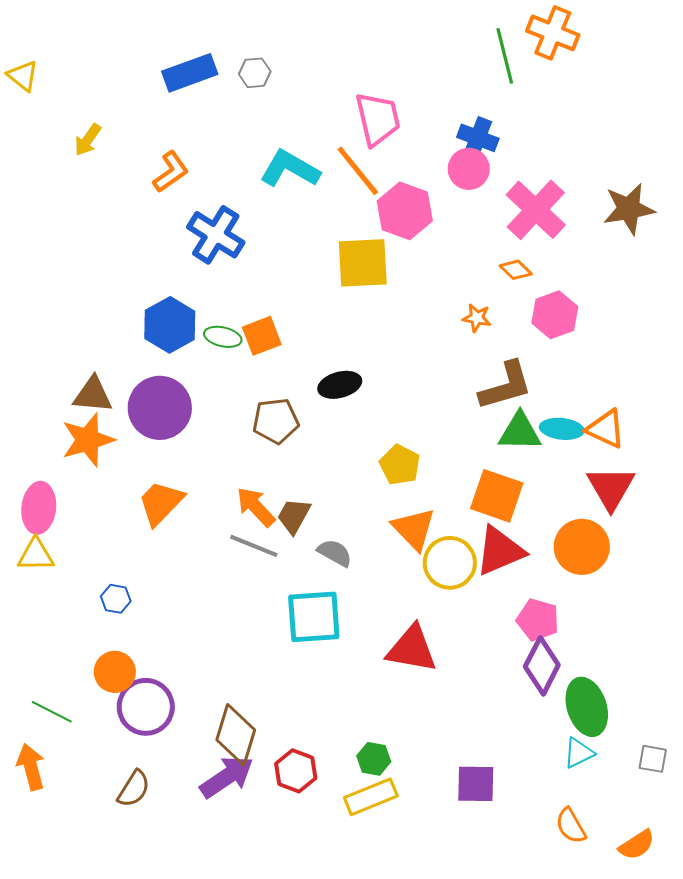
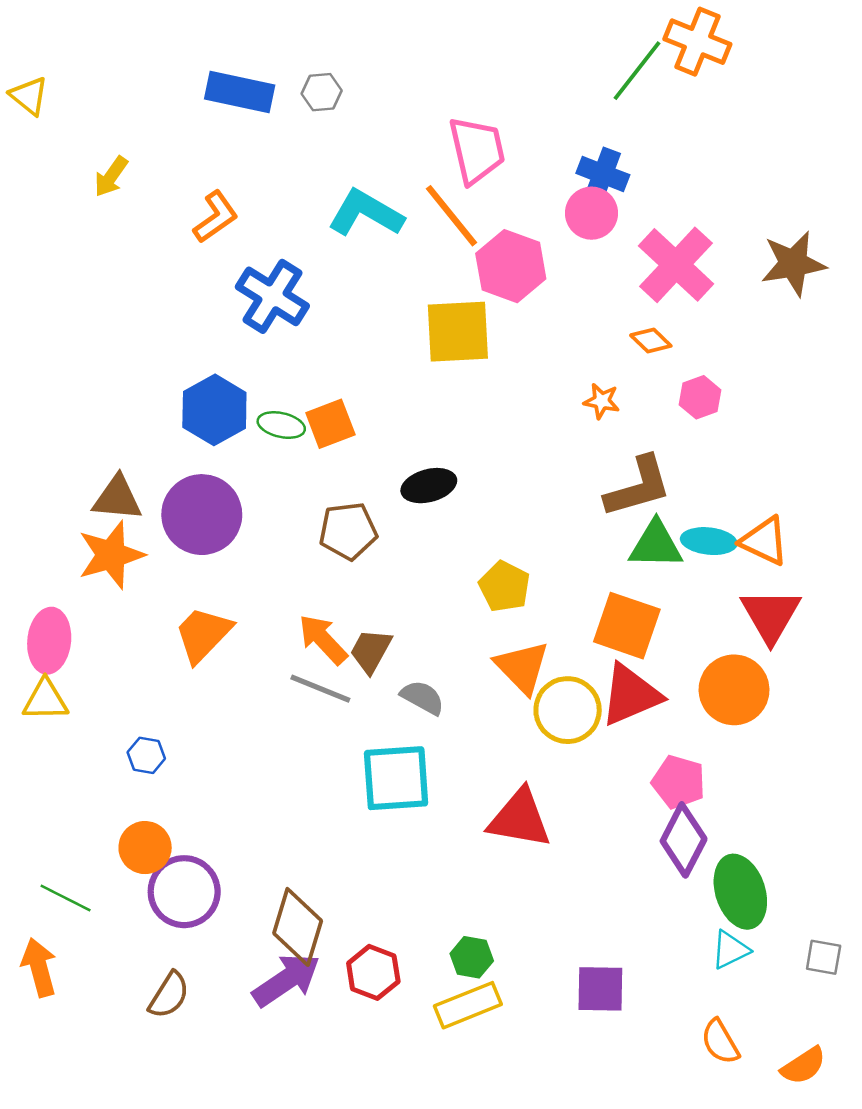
green line: (505, 56) -> (637, 71), turned 52
blue rectangle: (190, 73) -> (240, 92), turned 32
pink hexagon: (555, 315) -> (700, 397), size x0.7

